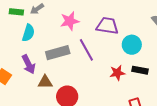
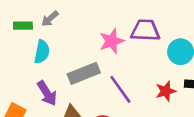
pink star: (70, 21) -> (112, 41), moved
purple line: (86, 50) -> (120, 89), moved

